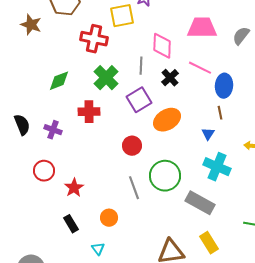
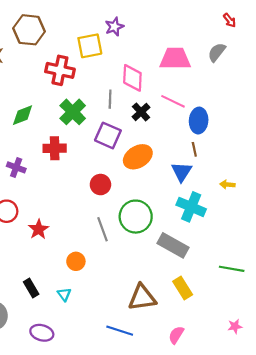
gray semicircle: (241, 36) -> (217, 52), moved
purple square: (139, 100) -> (108, 135), turned -35
blue triangle: (208, 134) -> (182, 172), size x1.5
black rectangle: (71, 224) -> (31, 288), moved

